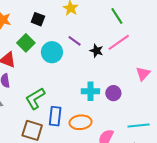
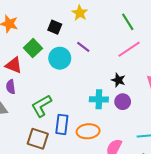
black square: (38, 19) -> (55, 27), moved
black star: (96, 51) -> (118, 80), moved

